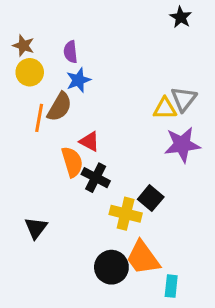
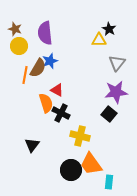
black star: (181, 17) -> (109, 29), moved
purple semicircle: (71, 52) -> (45, 33), size x1.6
blue star: (78, 80) -> (50, 61), moved
yellow triangle: (165, 108) -> (99, 40), moved
black square: (151, 198) -> (109, 114), moved
black triangle: (36, 228) -> (32, 145), moved

